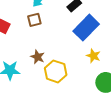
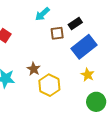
brown square: (34, 20) -> (57, 33), moved

